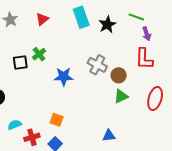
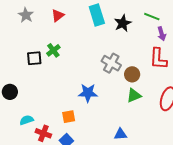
blue star: (64, 77) -> (88, 93), moved
orange square: (57, 120) -> (69, 117), turned -32
red cross: (32, 137) -> (43, 133), turned 35

